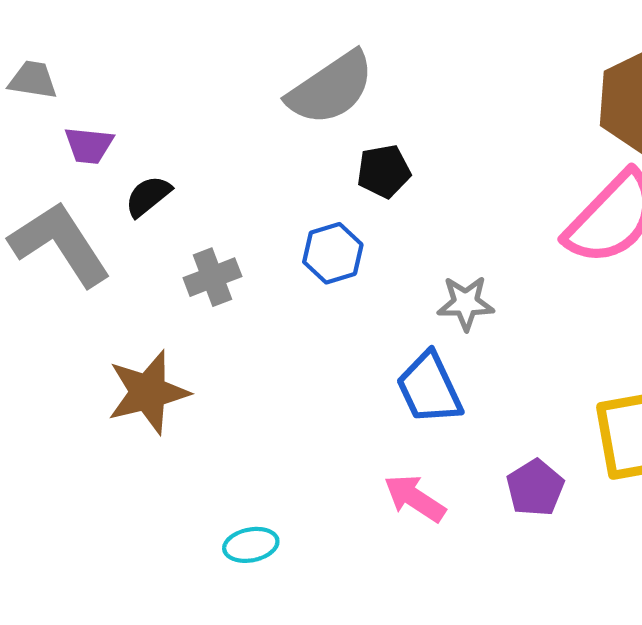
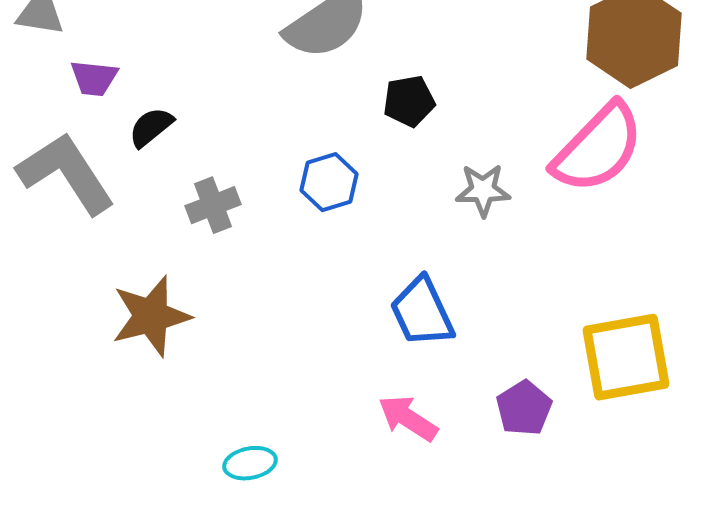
black pentagon: (384, 171) -> (409, 101), moved
gray star: (466, 303) -> (483, 190), moved

